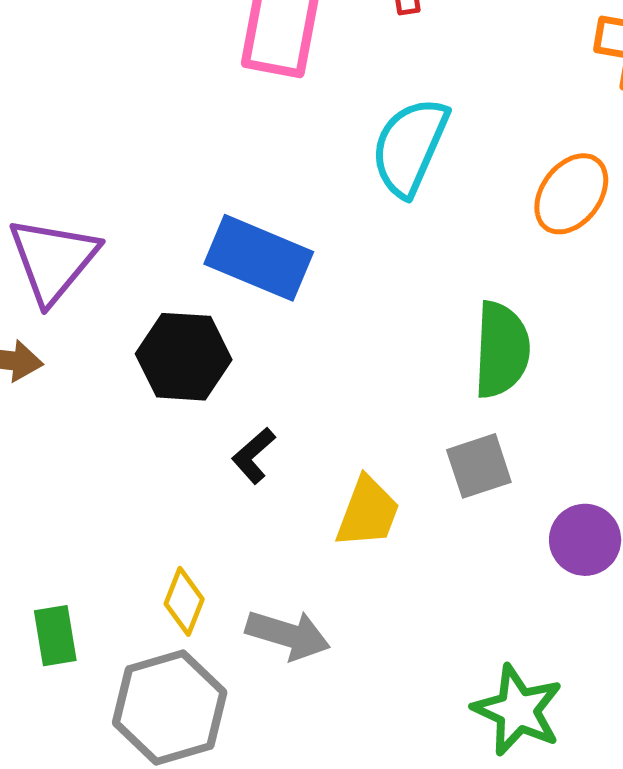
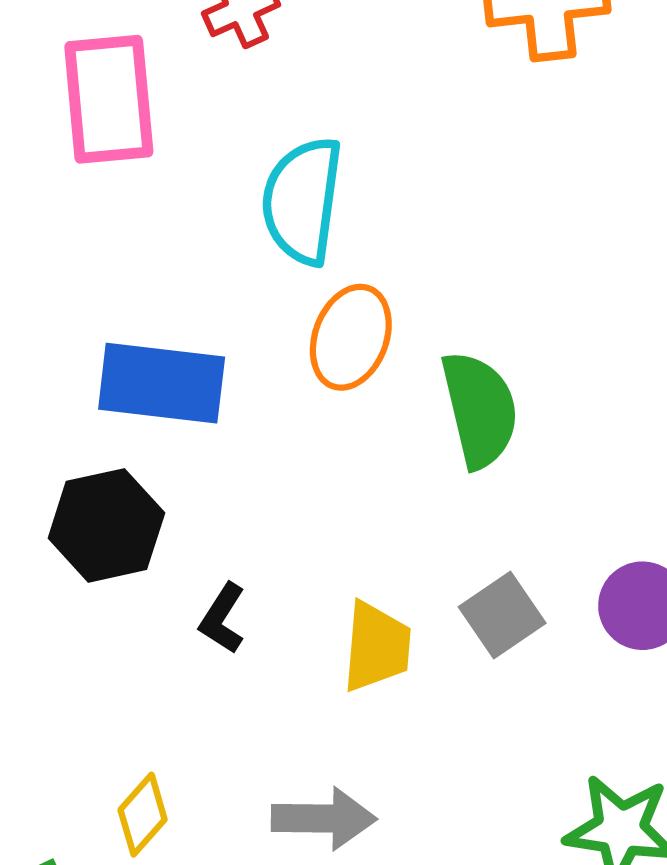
orange ellipse: (571, 194) -> (351, 337), moved
gray square: (479, 466) -> (502, 615), moved
yellow diamond: (184, 601) -> (143, 815), moved, turned 36

